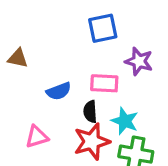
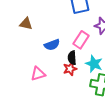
pink rectangle: (104, 83) -> (81, 40), turned -60
red star: (92, 141) -> (70, 69), moved, size x0.6

